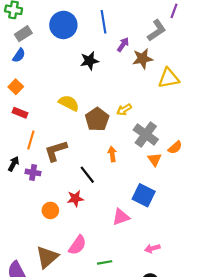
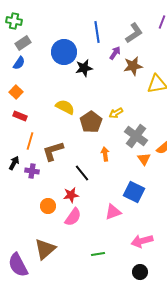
blue circle: (63, 25) -> (64, 52), moved
gray L-shape: (157, 30) -> (134, 33), moved
pink semicircle: (77, 245) -> (73, 217), moved
pink arrow: (152, 248) -> (142, 241), size x1.5

